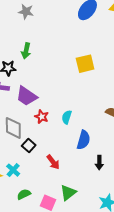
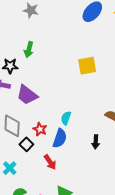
red star: (42, 117) -> (40, 129), moved
blue semicircle: (83, 140) -> (60, 138), moved
black arrow: (99, 163) -> (96, 142), moved

